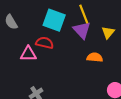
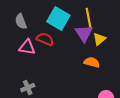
gray semicircle: (11, 22) -> (21, 21), moved
yellow triangle: (108, 32) -> (99, 39), moved

